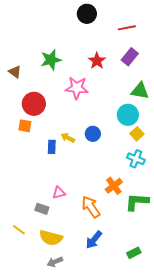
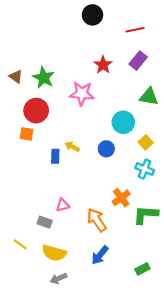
green star: (51, 60) -> (44, 78), moved, turned -30
cyan circle: (128, 115) -> (123, 122), moved
blue circle: (93, 134) -> (106, 149), moved

